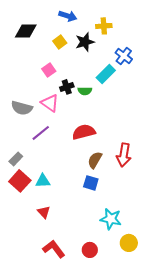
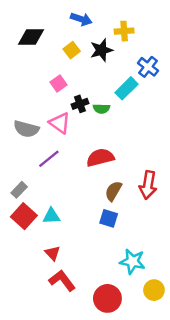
red L-shape: (54, 249) -> (62, 281), moved
red circle: (90, 250) -> (107, 298), size x1.5

